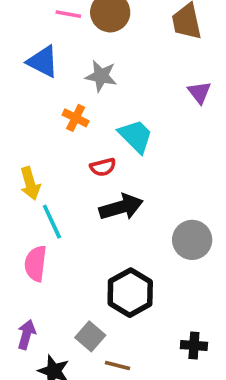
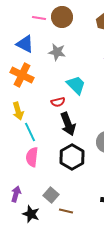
orange cross: (76, 118) -> (22, 75), moved, size x1.6
black arrow: (121, 207) -> (68, 124), turned 85
pink semicircle: (36, 264) -> (32, 157), moved
black hexagon: (130, 293) -> (72, 157), moved

